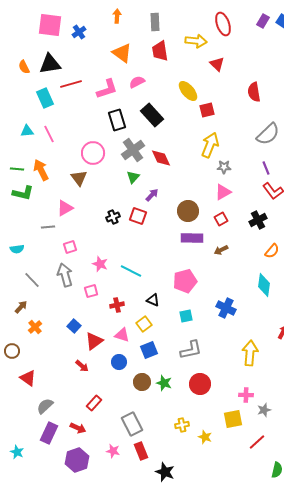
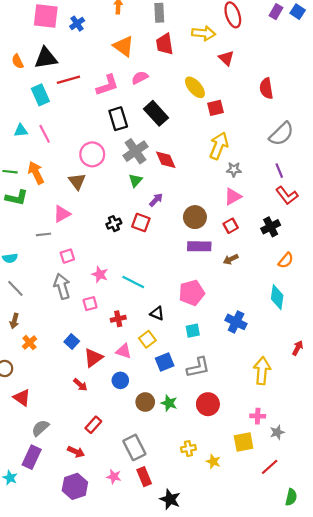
gray line: (32, 280) -> (15, 288), moved
brown arrow: (21, 307) -> (14, 321), turned 152
blue square: (149, 350) -> (165, 362), moved
purple rectangle: (49, 433) -> (32, 457), moved

